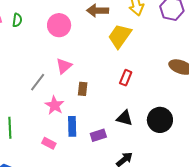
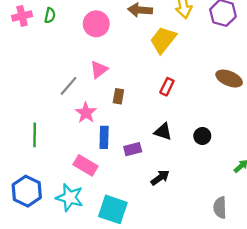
black circle: (160, 120) -> (202, 136), size x0.6
pink rectangle: (49, 143) -> (86, 165), moved, size x1.5

